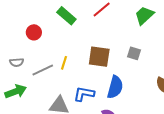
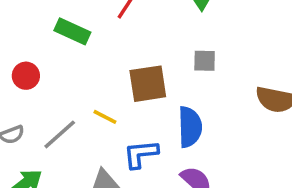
yellow line: (64, 63) -> (105, 117), moved, turned -64

